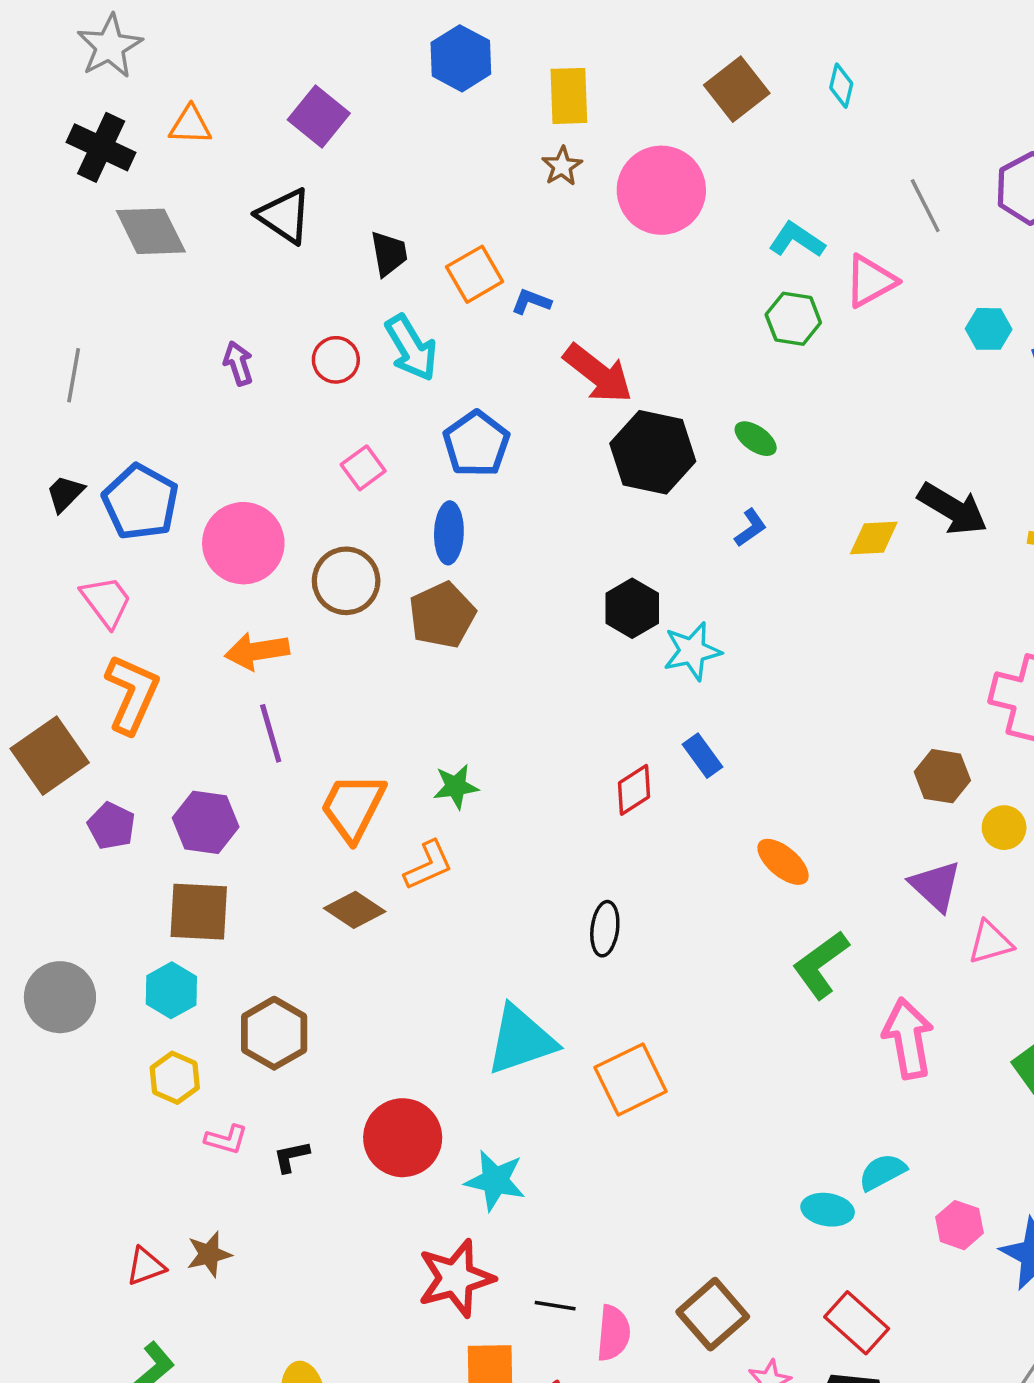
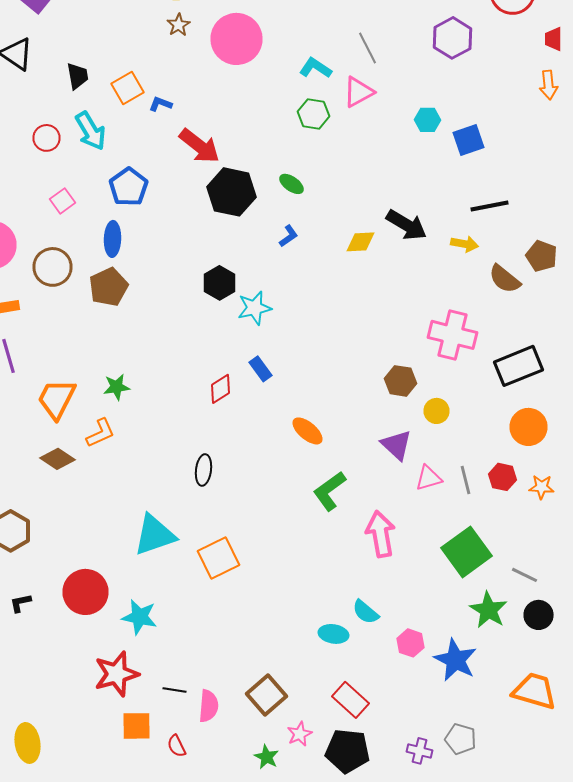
gray line: (925, 206) -> (368, 48), moved
cyan semicircle: (882, 1172) -> (366, 612), turned -112

